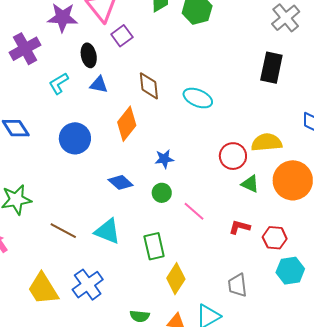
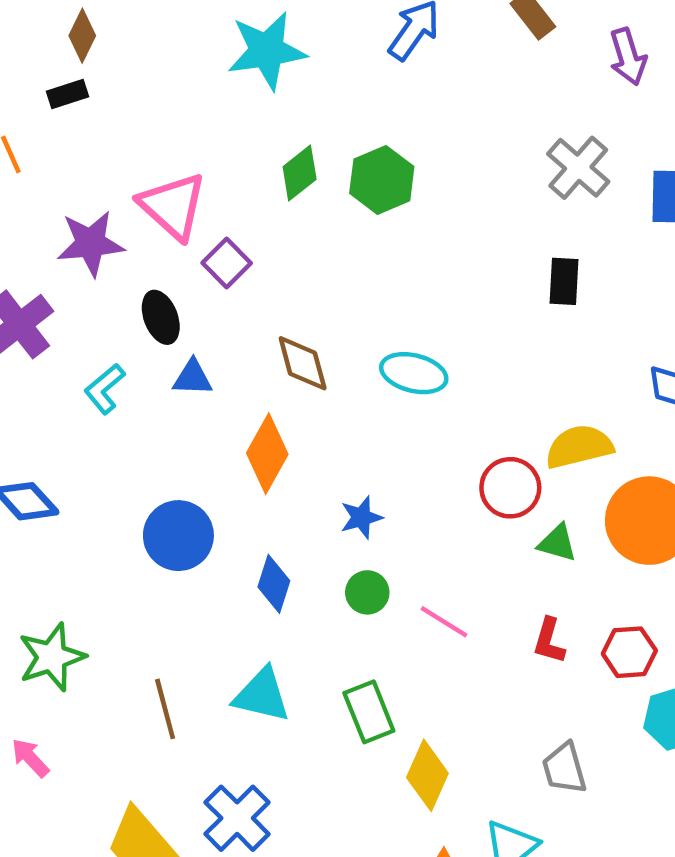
black rectangle: (271, 68) -> (564, 281), size x0.7
blue circle: (75, 138) -> (178, 536), moved
blue diamond: (121, 182) -> (274, 584), turned 75
red L-shape: (240, 227) -> (549, 641), turned -80
brown line: (63, 231) -> (165, 709), turned 56

